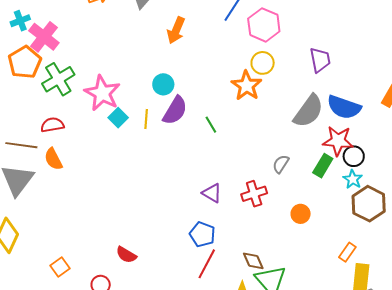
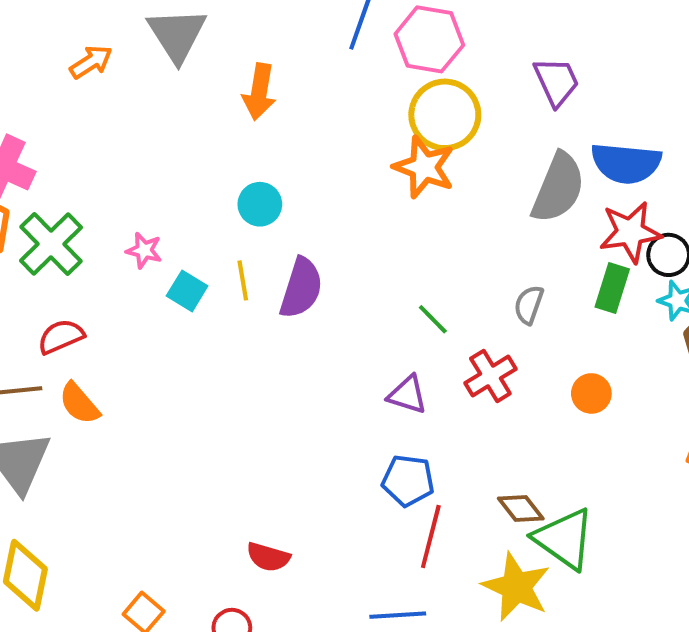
yellow circle: (263, 63) -> (445, 115), size x1.5
pink star: (102, 93) -> (144, 250), size x0.5
purple semicircle: (175, 110) -> (301, 288), moved
green line: (211, 125) -> (433, 319), moved

